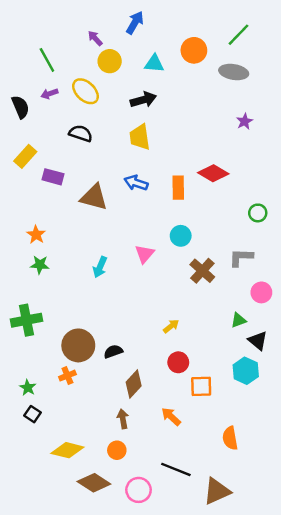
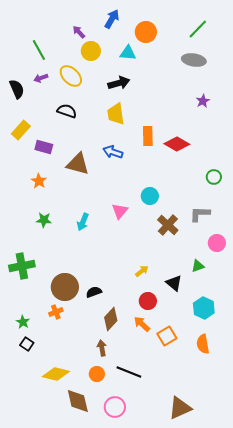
orange circle: (194, 50) -> (146, 32), moved
orange rectangle: (178, 188) -> (148, 136), moved
orange star: (36, 235) -> (39, 181), moved
green star: (40, 265) -> (44, 220), moved
black triangle: (258, 341) -> (174, 283), moved
orange square: (201, 386) -> (167, 336), moved, turned -30
orange arrow: (171, 416) -> (142, 324), moved
orange semicircle: (230, 438) -> (203, 344), moved
black line: (176, 469) -> (129, 372), moved
brown diamond: (94, 483) -> (78, 401), turned 44

